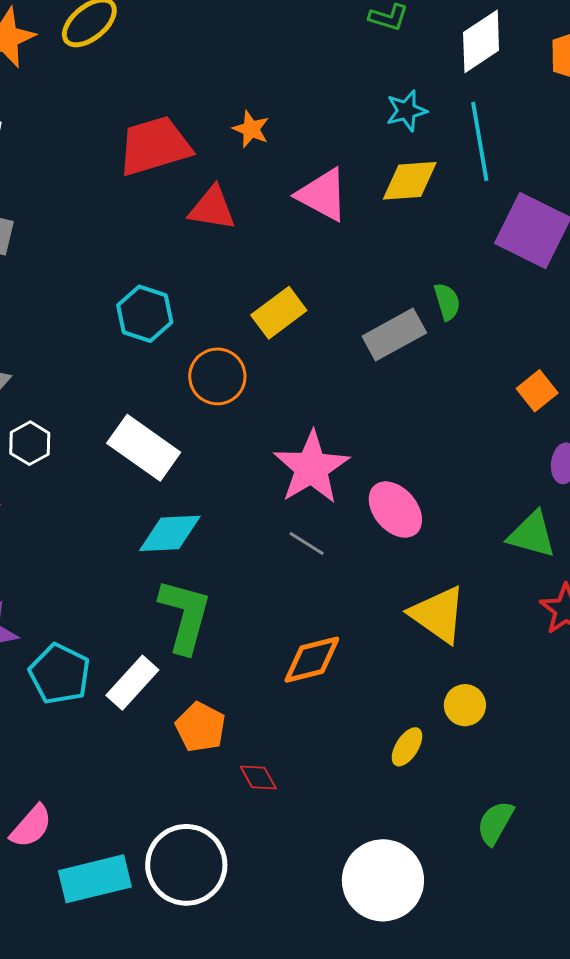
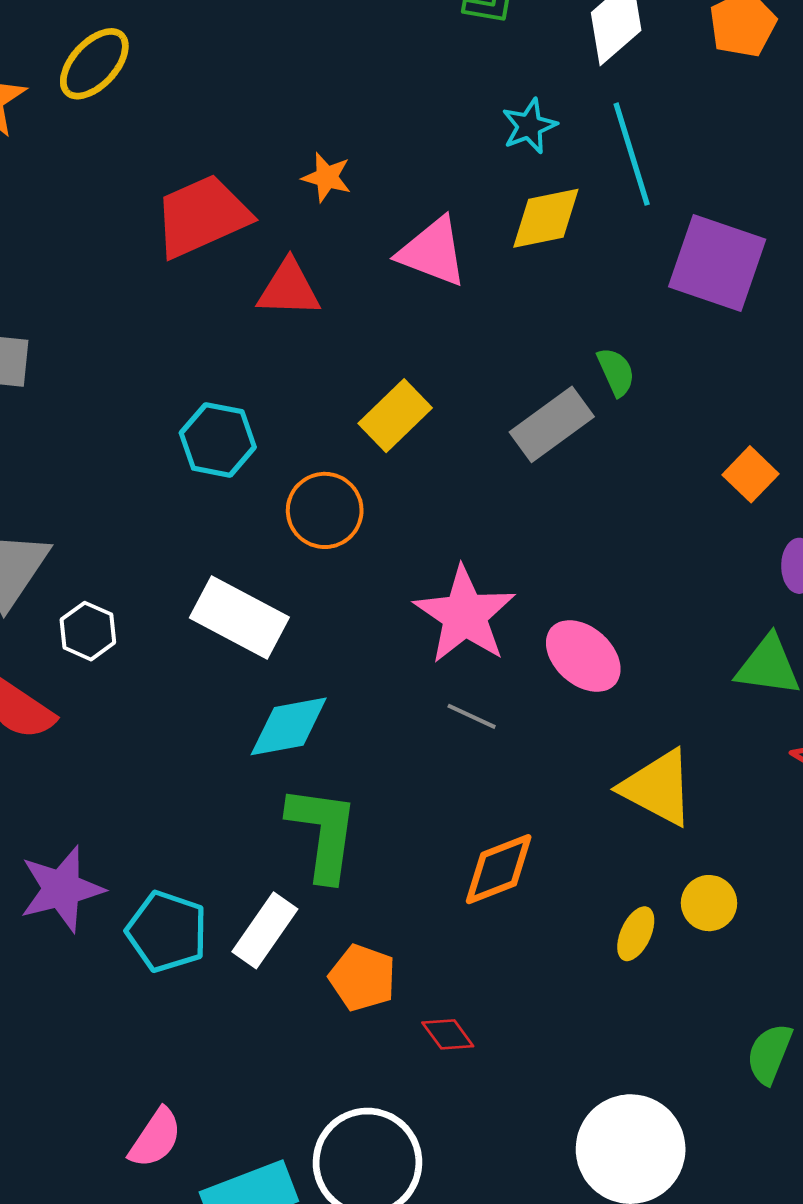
yellow ellipse: (407, 747) -> (636, 934), moved

